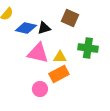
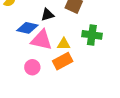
blue diamond: (26, 28) -> (27, 28), moved
pink circle: (40, 89) -> (32, 67), moved

